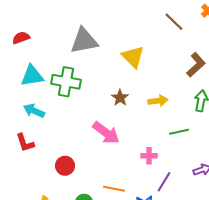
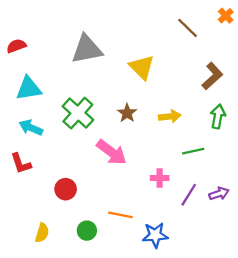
green cross: (66, 82) -> (78, 113), moved, turned 32
purple line: (164, 182) -> (189, 195), moved

